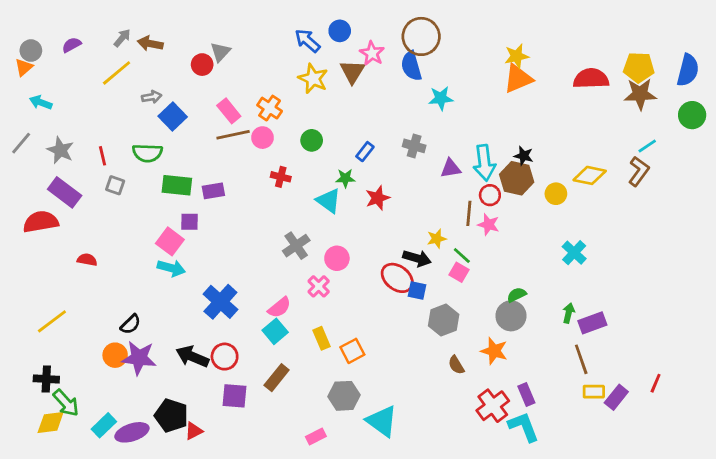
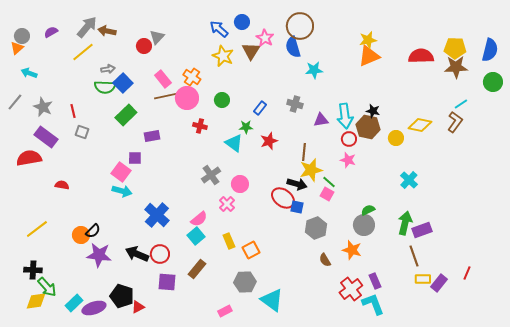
gray arrow: (122, 38) -> (87, 27), size x1.6
pink circle: (263, 138) -> (187, 98), size x1.5
green semicircle: (147, 153) -> (105, 87), moved
green rectangle: (177, 185) -> (126, 115), moved, turned -50
brown line: (469, 213) -> (304, 152), moved
yellow star: (437, 239) -> (311, 170), size x1.6
green arrow: (569, 313) -> (405, 223), size x1.6
orange circle: (115, 355) -> (81, 235), moved

